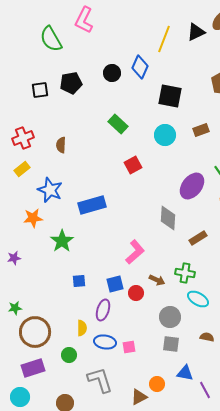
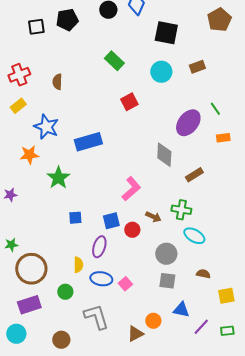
pink square: (129, 347) -> (125, 284), turned -32
purple line: (205, 390) -> (201, 327), turned 72

